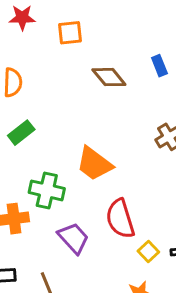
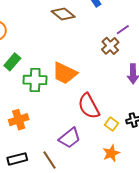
green cross: (47, 190) -> (35, 80), moved
purple trapezoid: (73, 238) -> (70, 138), moved, turned 105

